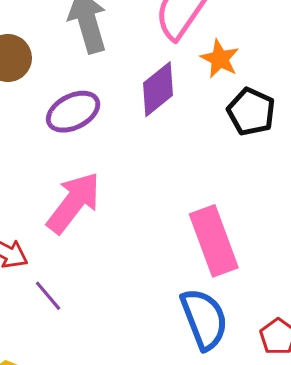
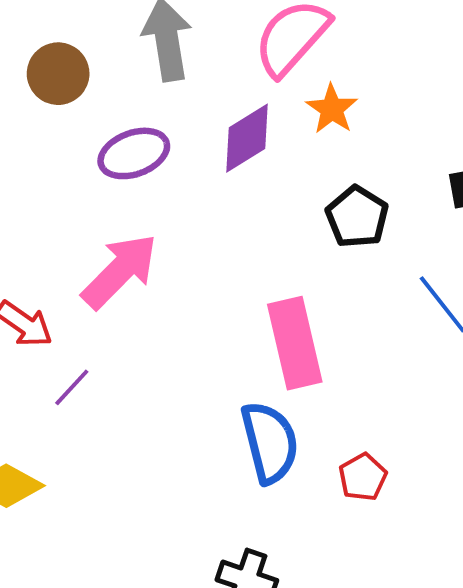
black pentagon: (251, 112) -> (357, 217), moved
purple line: (48, 296) -> (72, 387), turned 76

